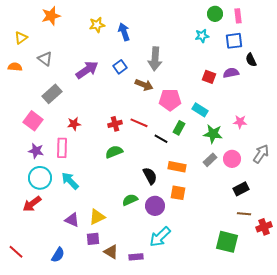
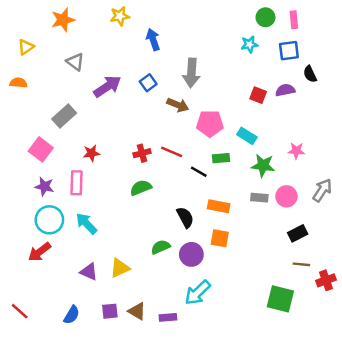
yellow star: (97, 25) -> (120, 16), moved
gray triangle: (45, 59) -> (75, 62), moved
green rectangle: (179, 128) -> (221, 158), turned 56
gray rectangle: (210, 160) -> (259, 198), turned 48
purple square: (93, 239) -> (110, 311), moved

